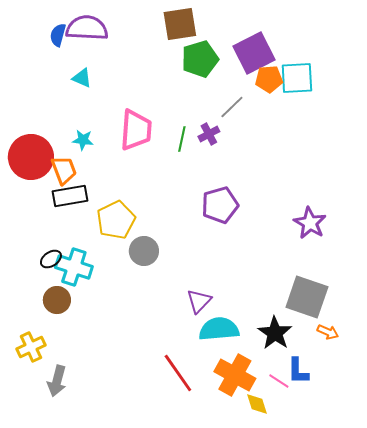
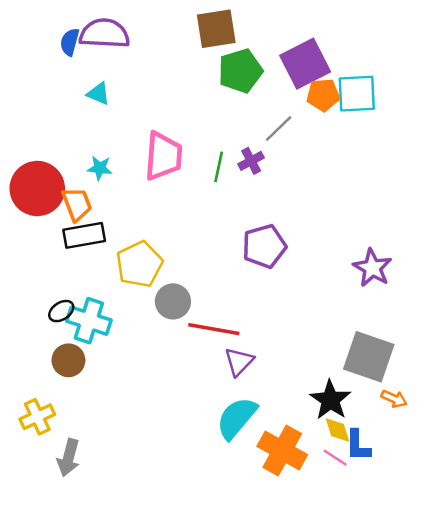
cyan semicircle: (219, 329) -> (237, 418), moved, turned -45
red line: (178, 373) -> (214, 329), moved, turned -45
yellow diamond: (257, 404) -> (338, 430), moved

